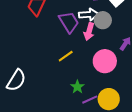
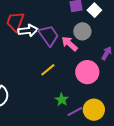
white arrow: (89, 15) -> (28, 30), moved
pink arrow: (89, 32) -> (70, 44), turned 120

